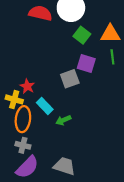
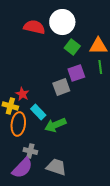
purple square: (86, 63) -> (76, 73), turned -36
green arrow: (63, 120) -> (55, 125), size x1.5
gray cross: (23, 145) -> (30, 151), moved

